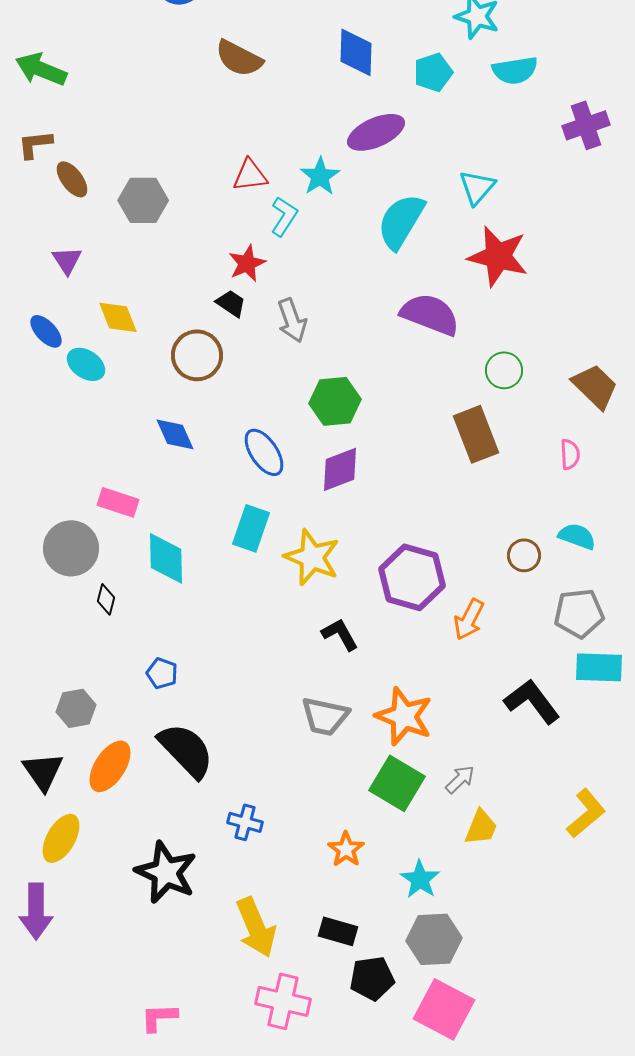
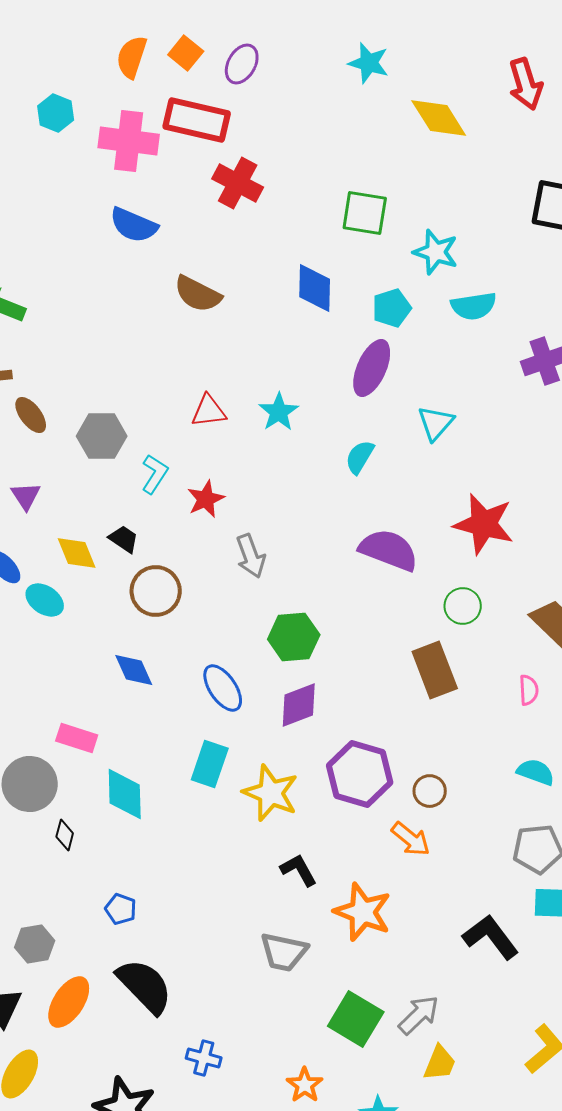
purple ellipse: (376, 132) -> (372, 368), moved, turned -42
cyan L-shape: (284, 216) -> (155, 474), moved
cyan semicircle: (401, 221) -> (360, 457), size x0.6
red star: (498, 256) -> (484, 524), moved
black trapezoid: (231, 303) -> (124, 539), moved
brown circle: (524, 555) -> (430, 791), moved
purple hexagon: (412, 577) -> (360, 774), moved
orange arrow: (469, 619) -> (411, 839), moved, turned -78
orange star: (404, 716) -> (363, 912), moved
gray arrow: (460, 779) -> (419, 1015), size x1.4

